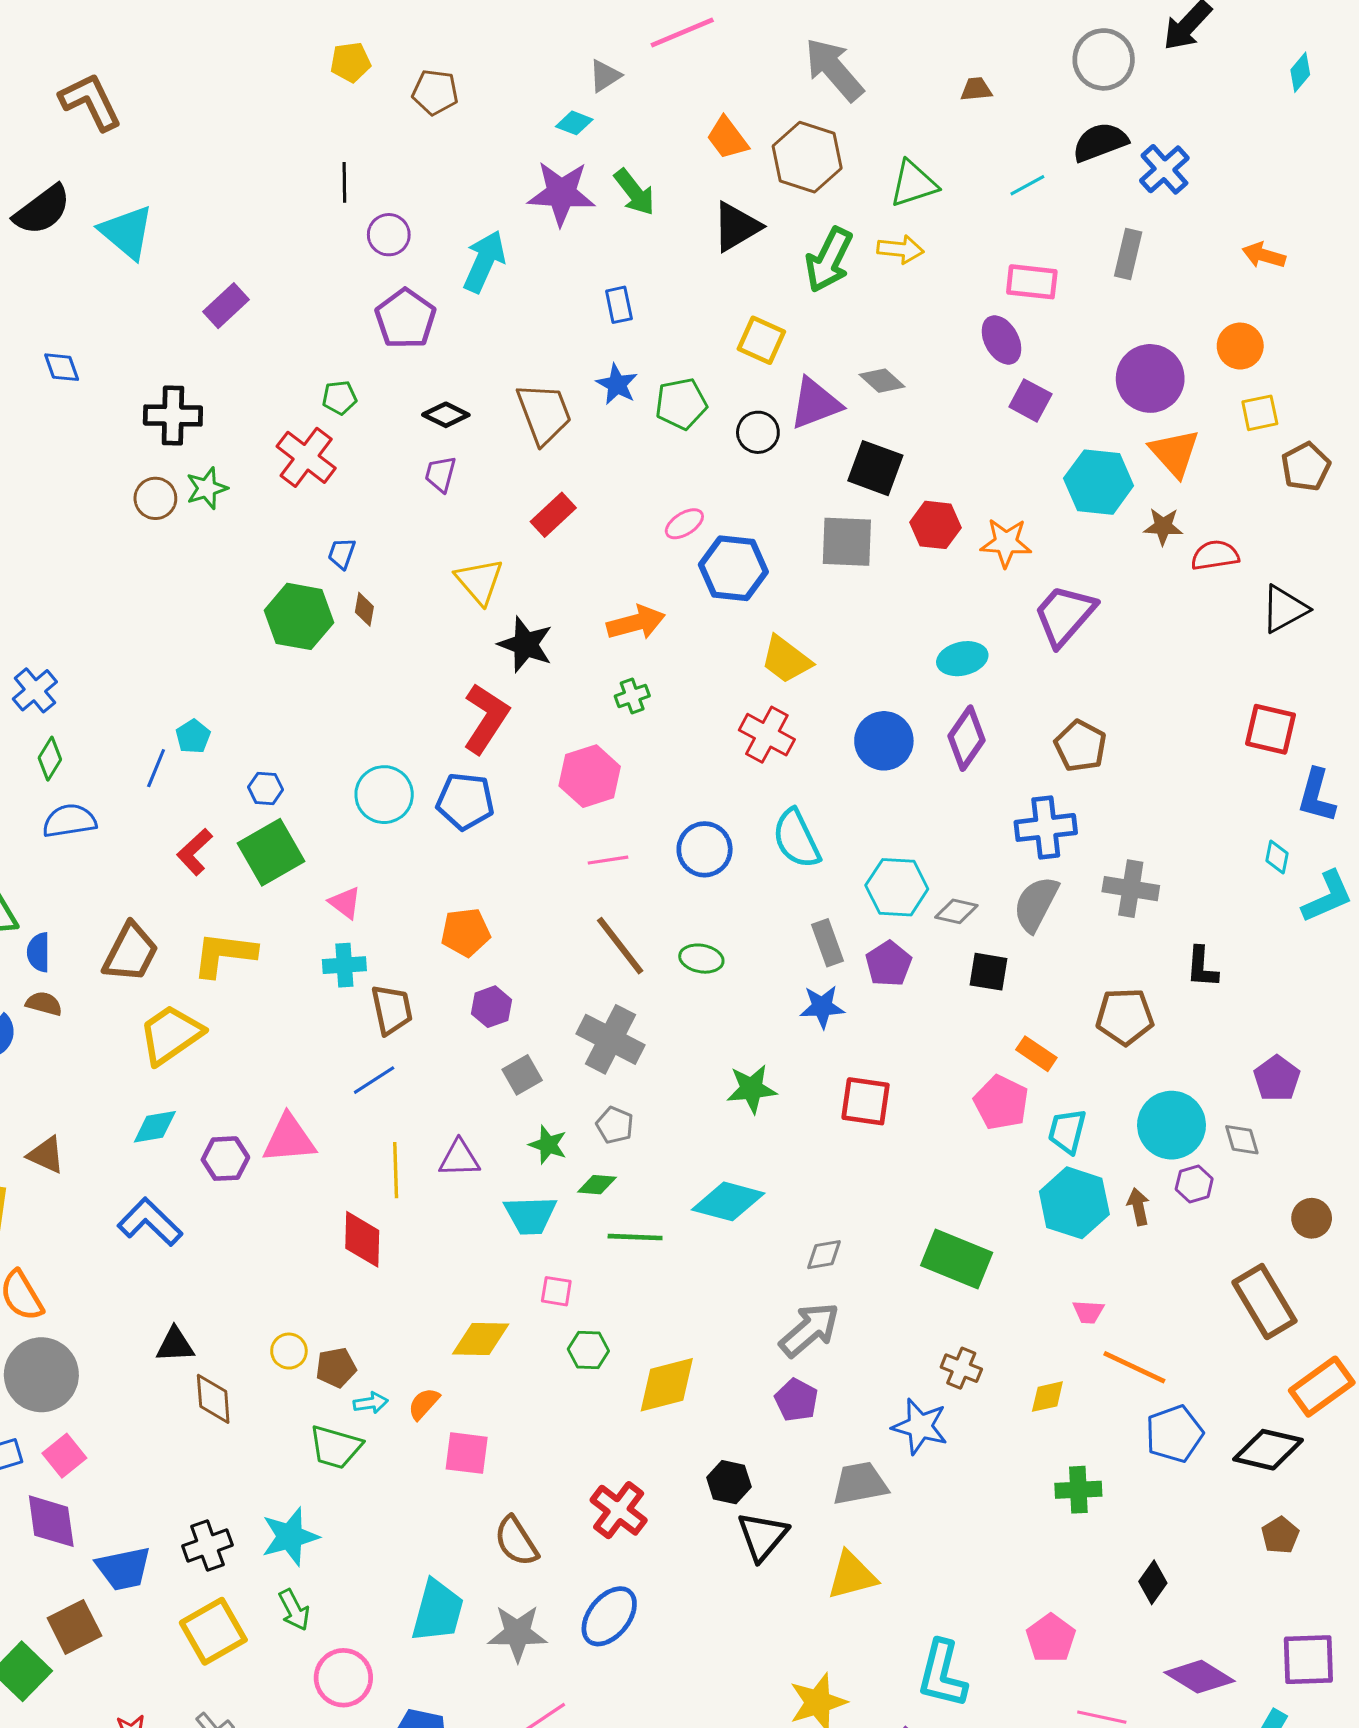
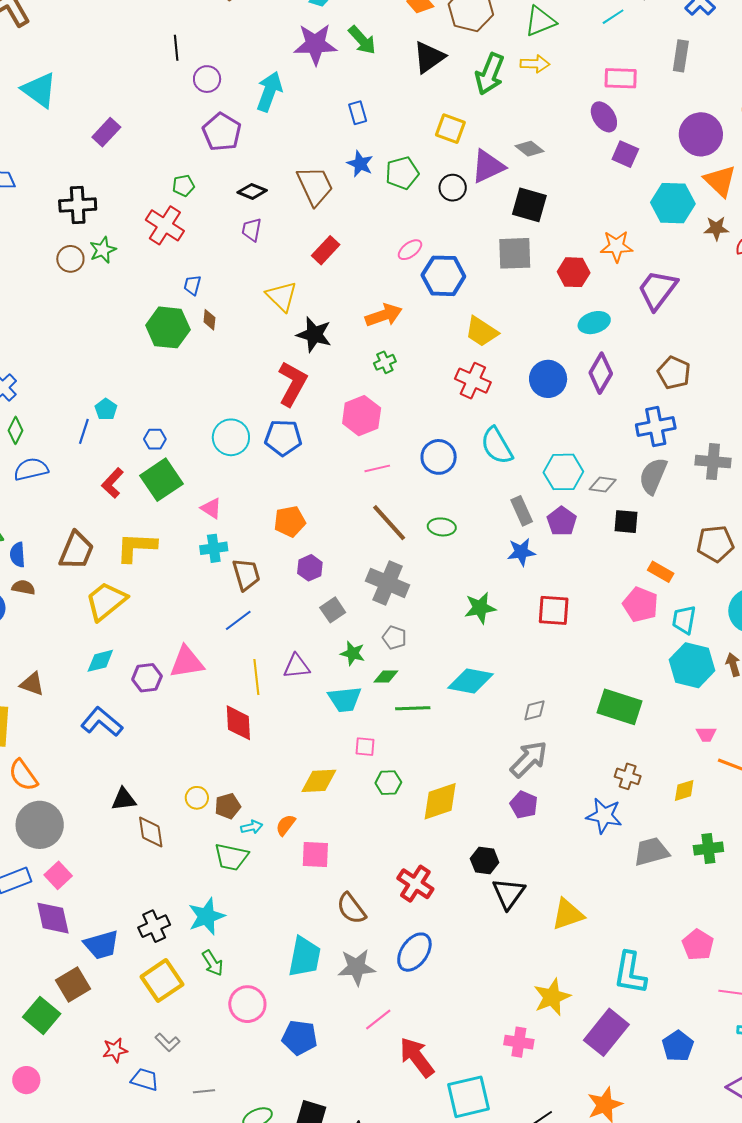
red hexagon: (935, 525) -> (574, 272), moved
gray trapezoid: (860, 1483) -> (651, 852), moved

